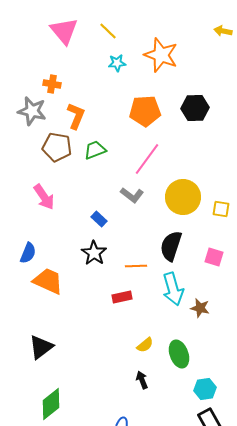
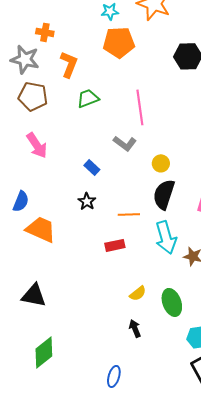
orange pentagon: (145, 111) -> (119, 42), moved
brown pentagon: (57, 147) -> (33, 96), moved
pink line: (147, 159) -> (140, 107), turned -44
yellow circle: (183, 197) -> (161, 163), moved, size x0.5
black star: (94, 253) -> (87, 201), size x0.7
black triangle: (41, 347) -> (34, 295), turned 48

